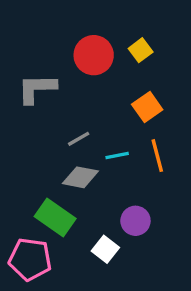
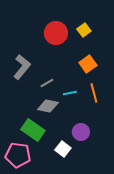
gray L-shape: (37, 89) -> (22, 67), moved, turned 130

